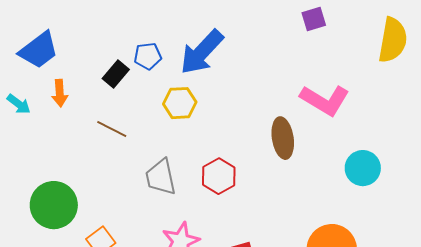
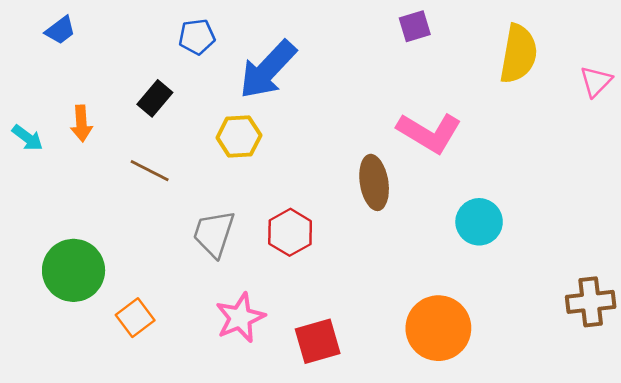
blue trapezoid: (39, 50) -> (60, 30), moved, size x0.6
blue pentagon: (148, 56) -> (197, 37), moved
gray trapezoid: (161, 177) -> (214, 234), turned 30

